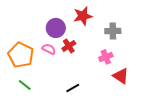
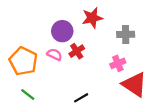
red triangle: (121, 76) -> (135, 84), size x1.4

